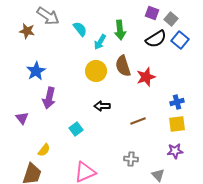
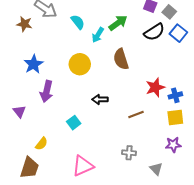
green arrow: (120, 30) -> (118, 23), turned -120
yellow circle: (96, 71) -> (80, 64), moved
red star: (146, 77) -> (155, 87), moved

